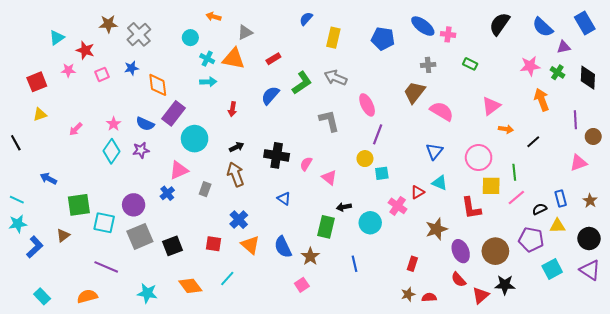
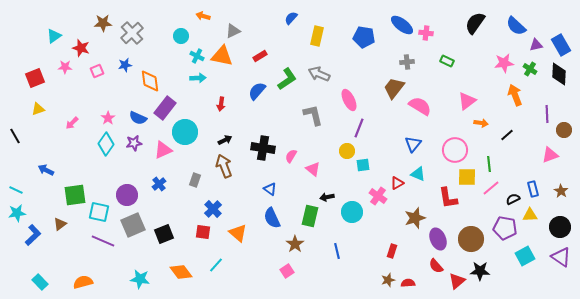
blue rectangle: (585, 23) -> (561, 45), moved
pink triangle: (179, 170) -> (163, 150), moved
blue cross: (239, 220) -> (213, 209), moved
blue semicircle: (283, 247) -> (272, 218), moved
purple line: (106, 267) -> (103, 241), moved

